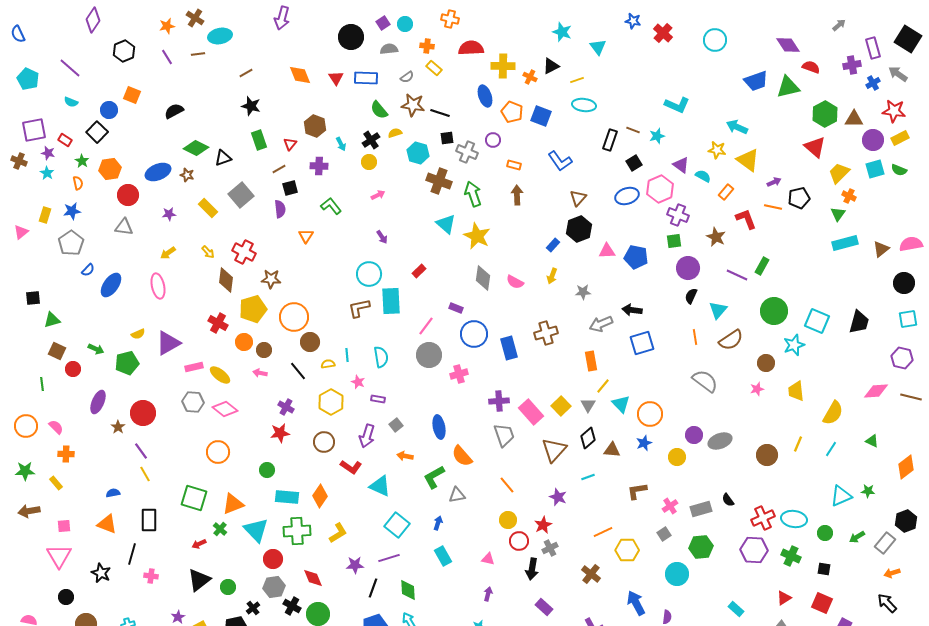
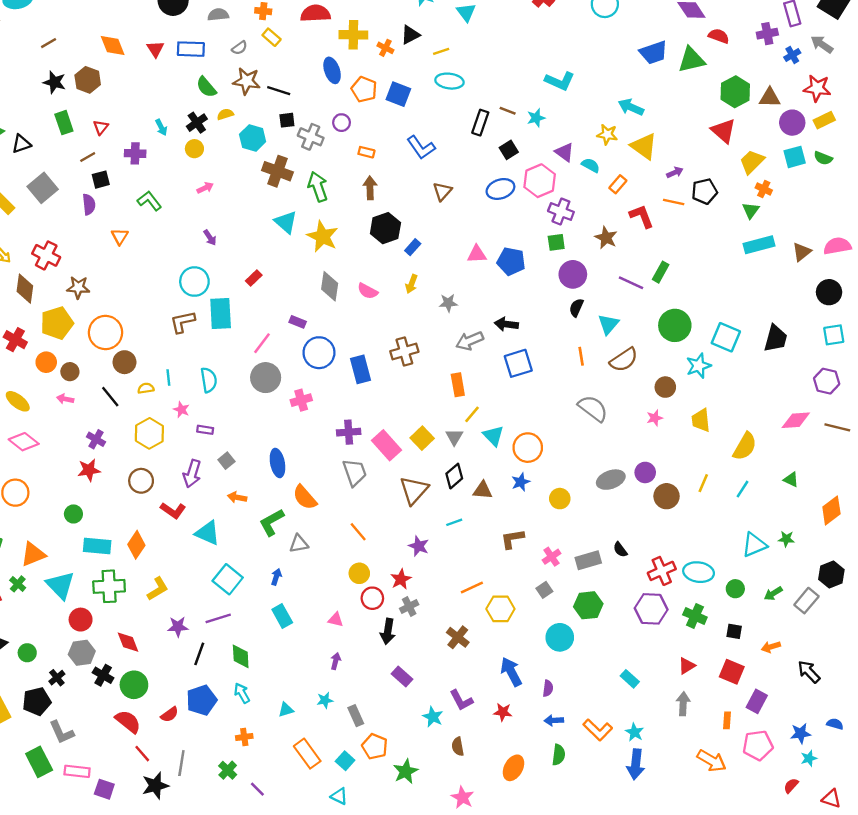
brown hexagon: (315, 126) -> (88, 80), moved
black hexagon: (579, 229) -> (385, 228), moved
purple circle: (694, 435) -> (645, 472), moved
orange arrow: (892, 573) -> (771, 647), moved

